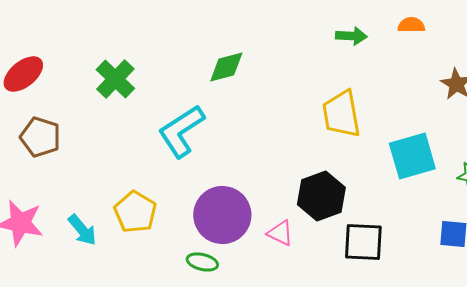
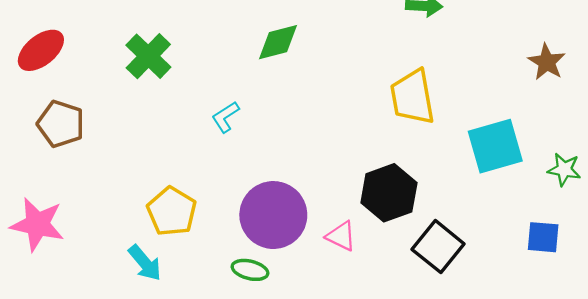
cyan L-shape: (181, 131) -> (225, 117), size x0.5
cyan arrow: (82, 230) -> (145, 263), moved
black square: (363, 242) -> (438, 247), turned 36

